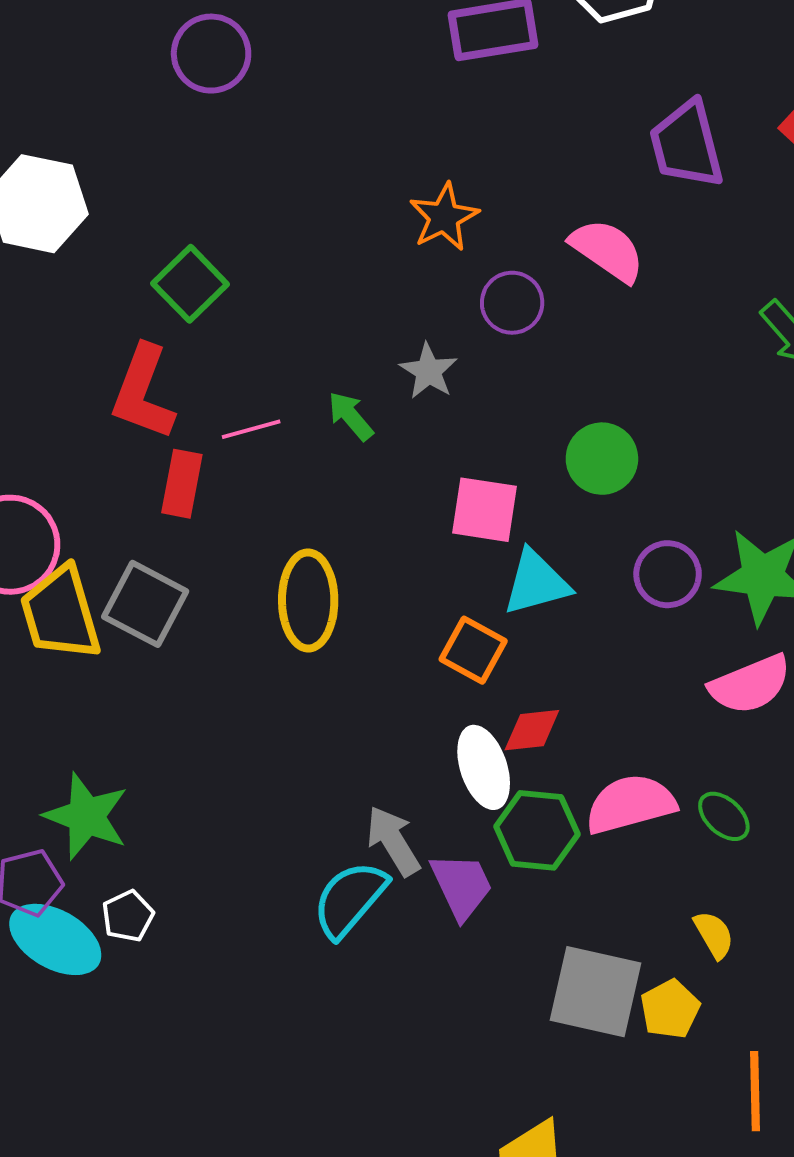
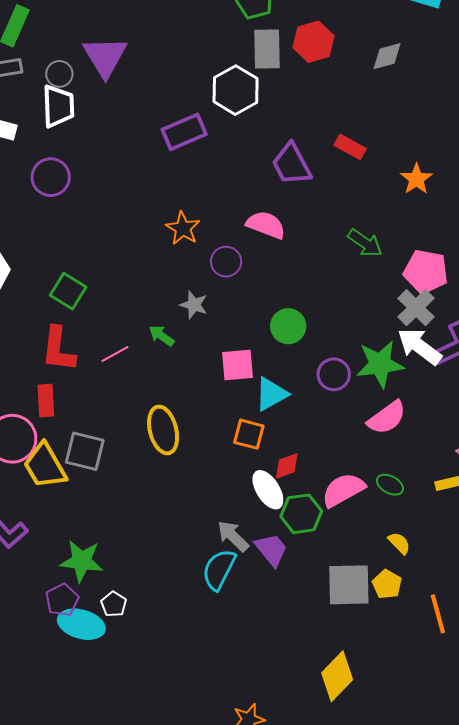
red rectangle: (182, 484) -> (46, 400), moved

